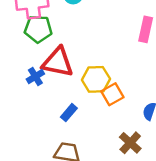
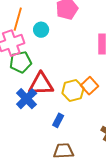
blue cross: (35, 76) -> (27, 99), size x1.5
orange square: (112, 94) -> (89, 86), moved

